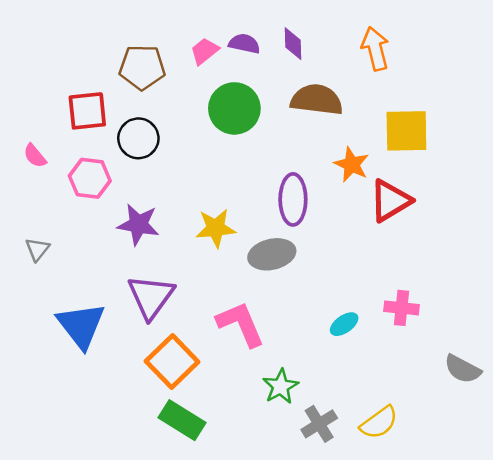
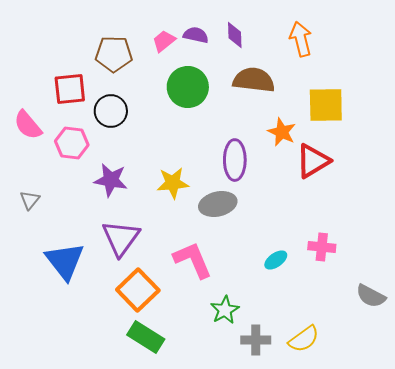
pink semicircle: (35, 156) -> (28, 125), size x1.5
gray cross: (319, 424) -> (256, 340), turned 32

